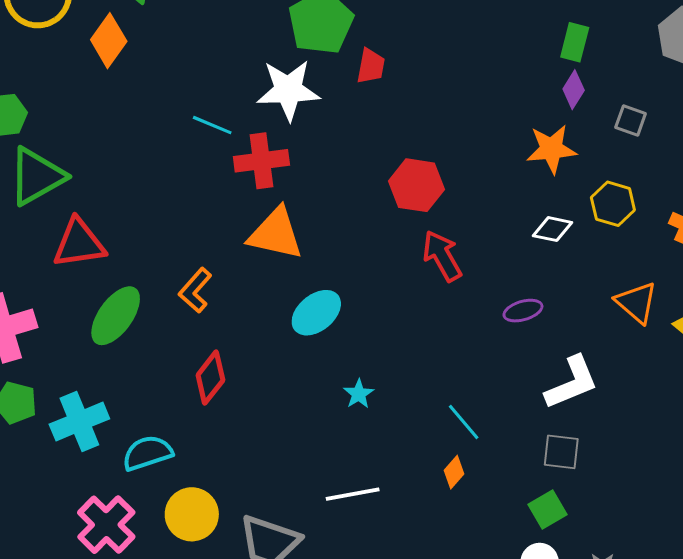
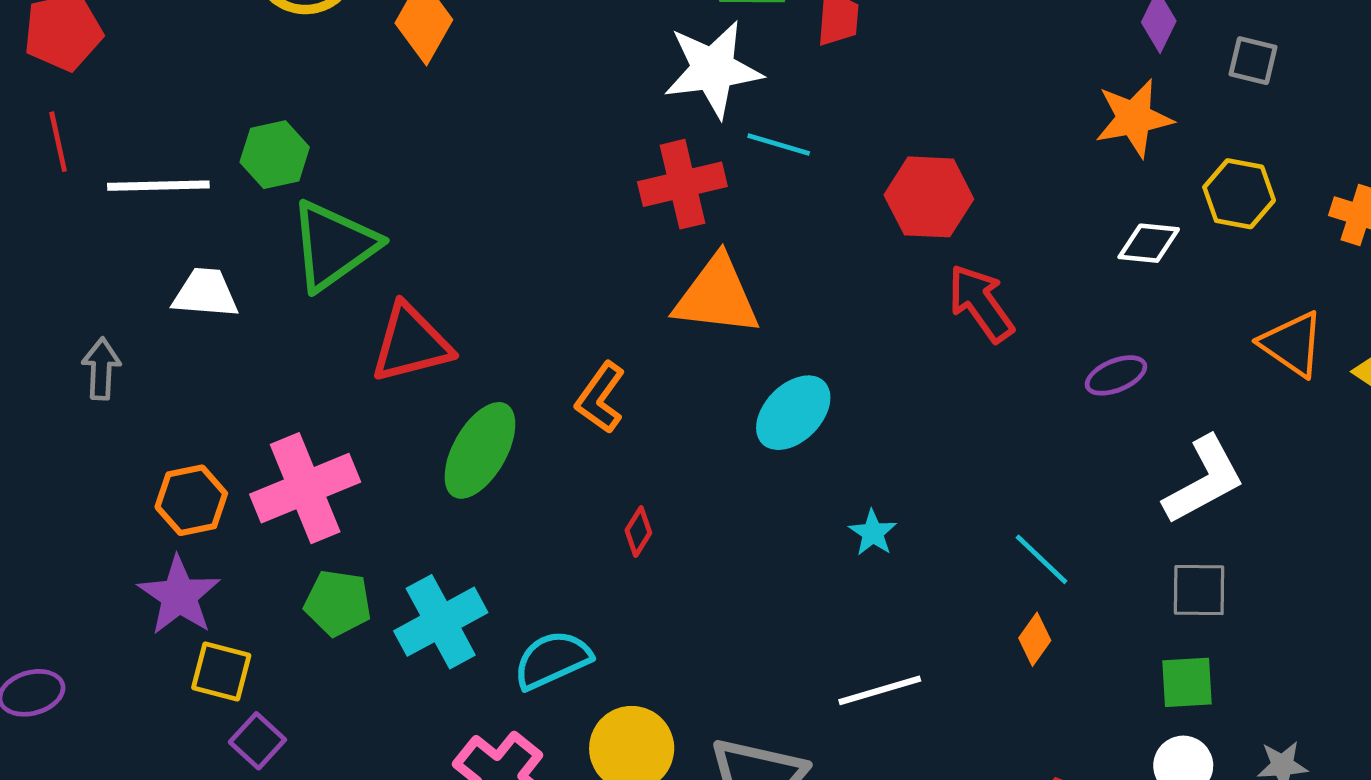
cyan line: (212, 125) -> (779, 145), moved
red diamond: (210, 378) -> (638, 532), size x0.6
green square: (547, 509) -> (1187, 682), turned 33

